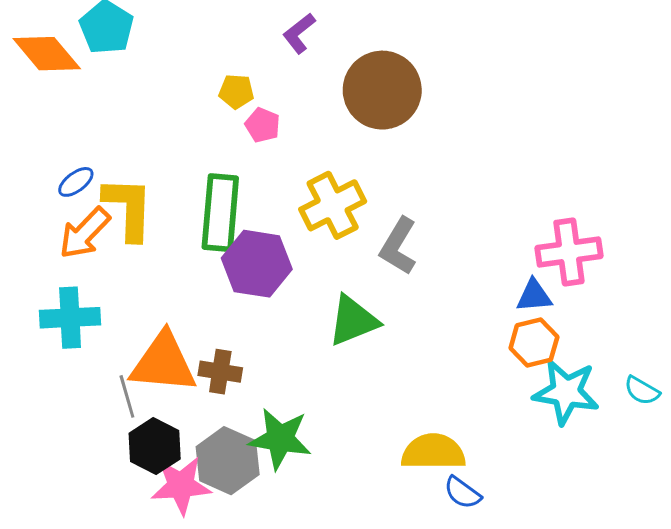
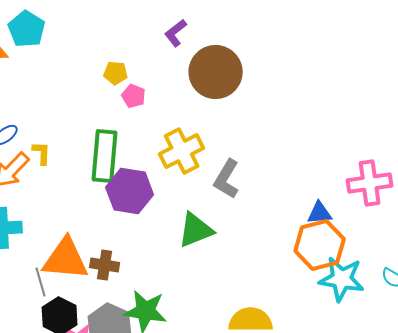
purple L-shape: (299, 33) -> (176, 33), moved
yellow L-shape: (128, 208) -> (42, 153), size x0.5
pink cross: (569, 252) -> (370, 183), moved
orange hexagon: (534, 342) -> (320, 245), size x1.5

